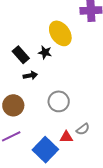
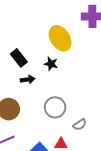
black star: (45, 52) -> (51, 64), moved
gray semicircle: (83, 129) -> (80, 125), moved

